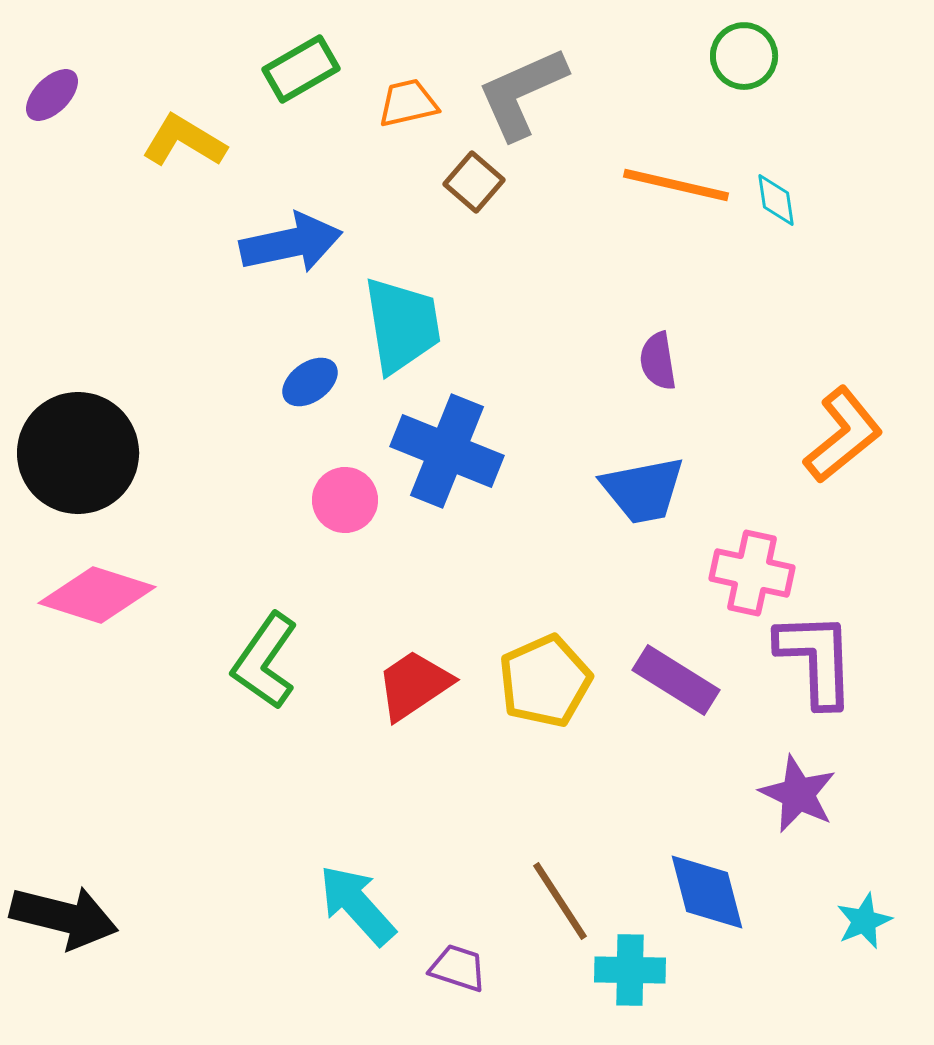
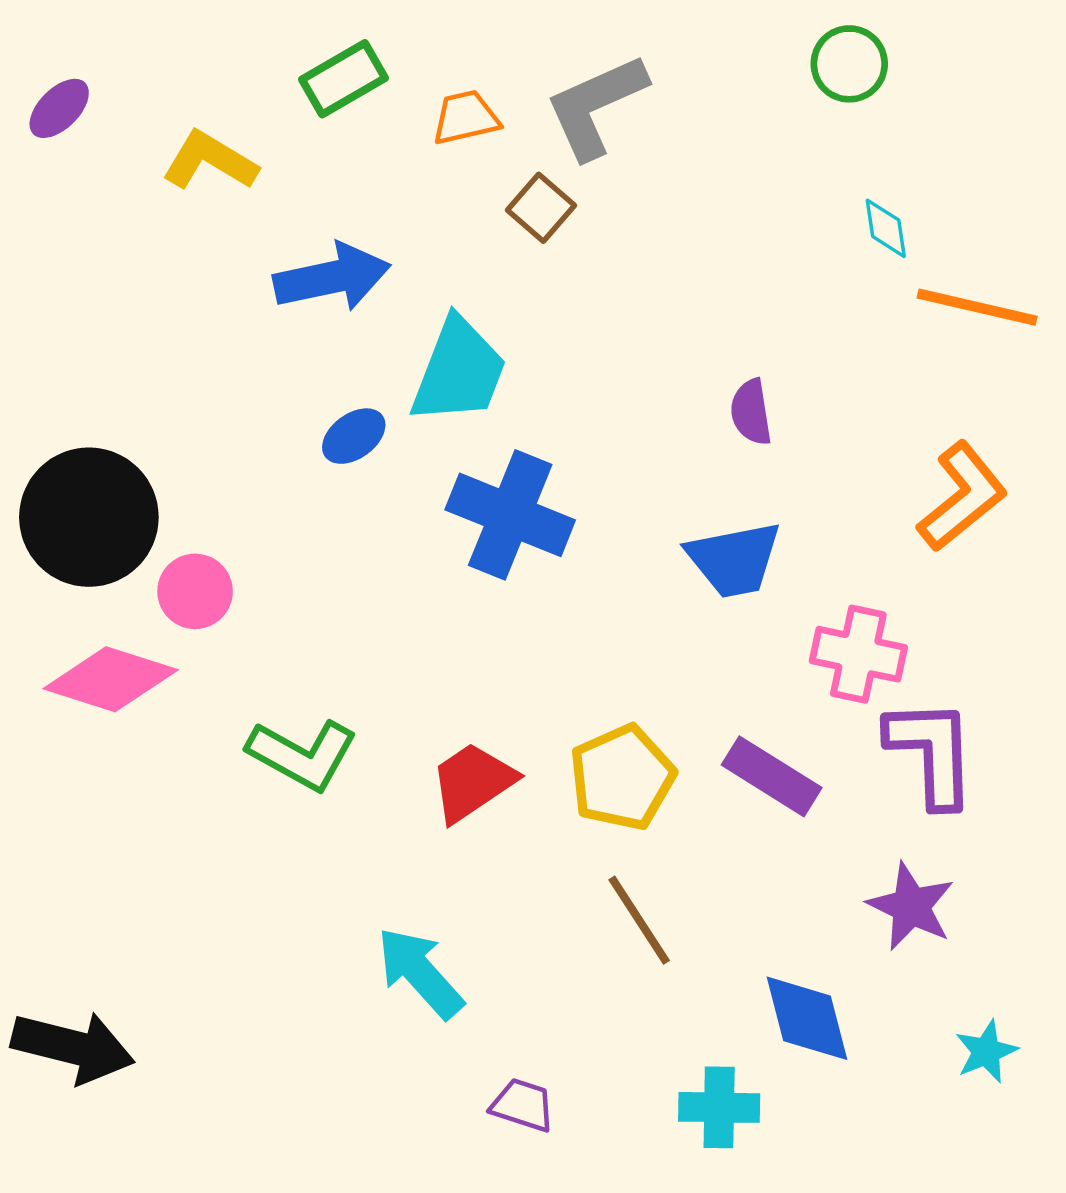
orange line: (676, 185) -> (977, 307), moved
cyan trapezoid: (402, 325) -> (459, 371), turned 30
pink circle: (345, 500) -> (195, 591), moved
green L-shape: (265, 661) -> (302, 755), turned -96
brown line: (560, 901) -> (639, 920), moved
cyan arrow: (357, 905) -> (420, 973), moved

